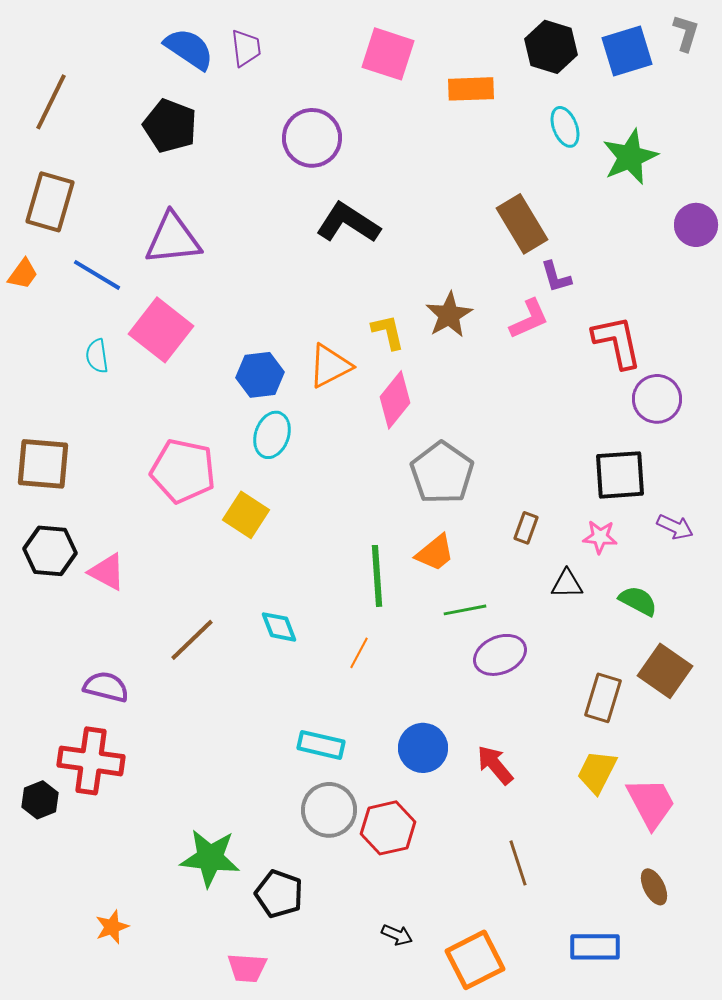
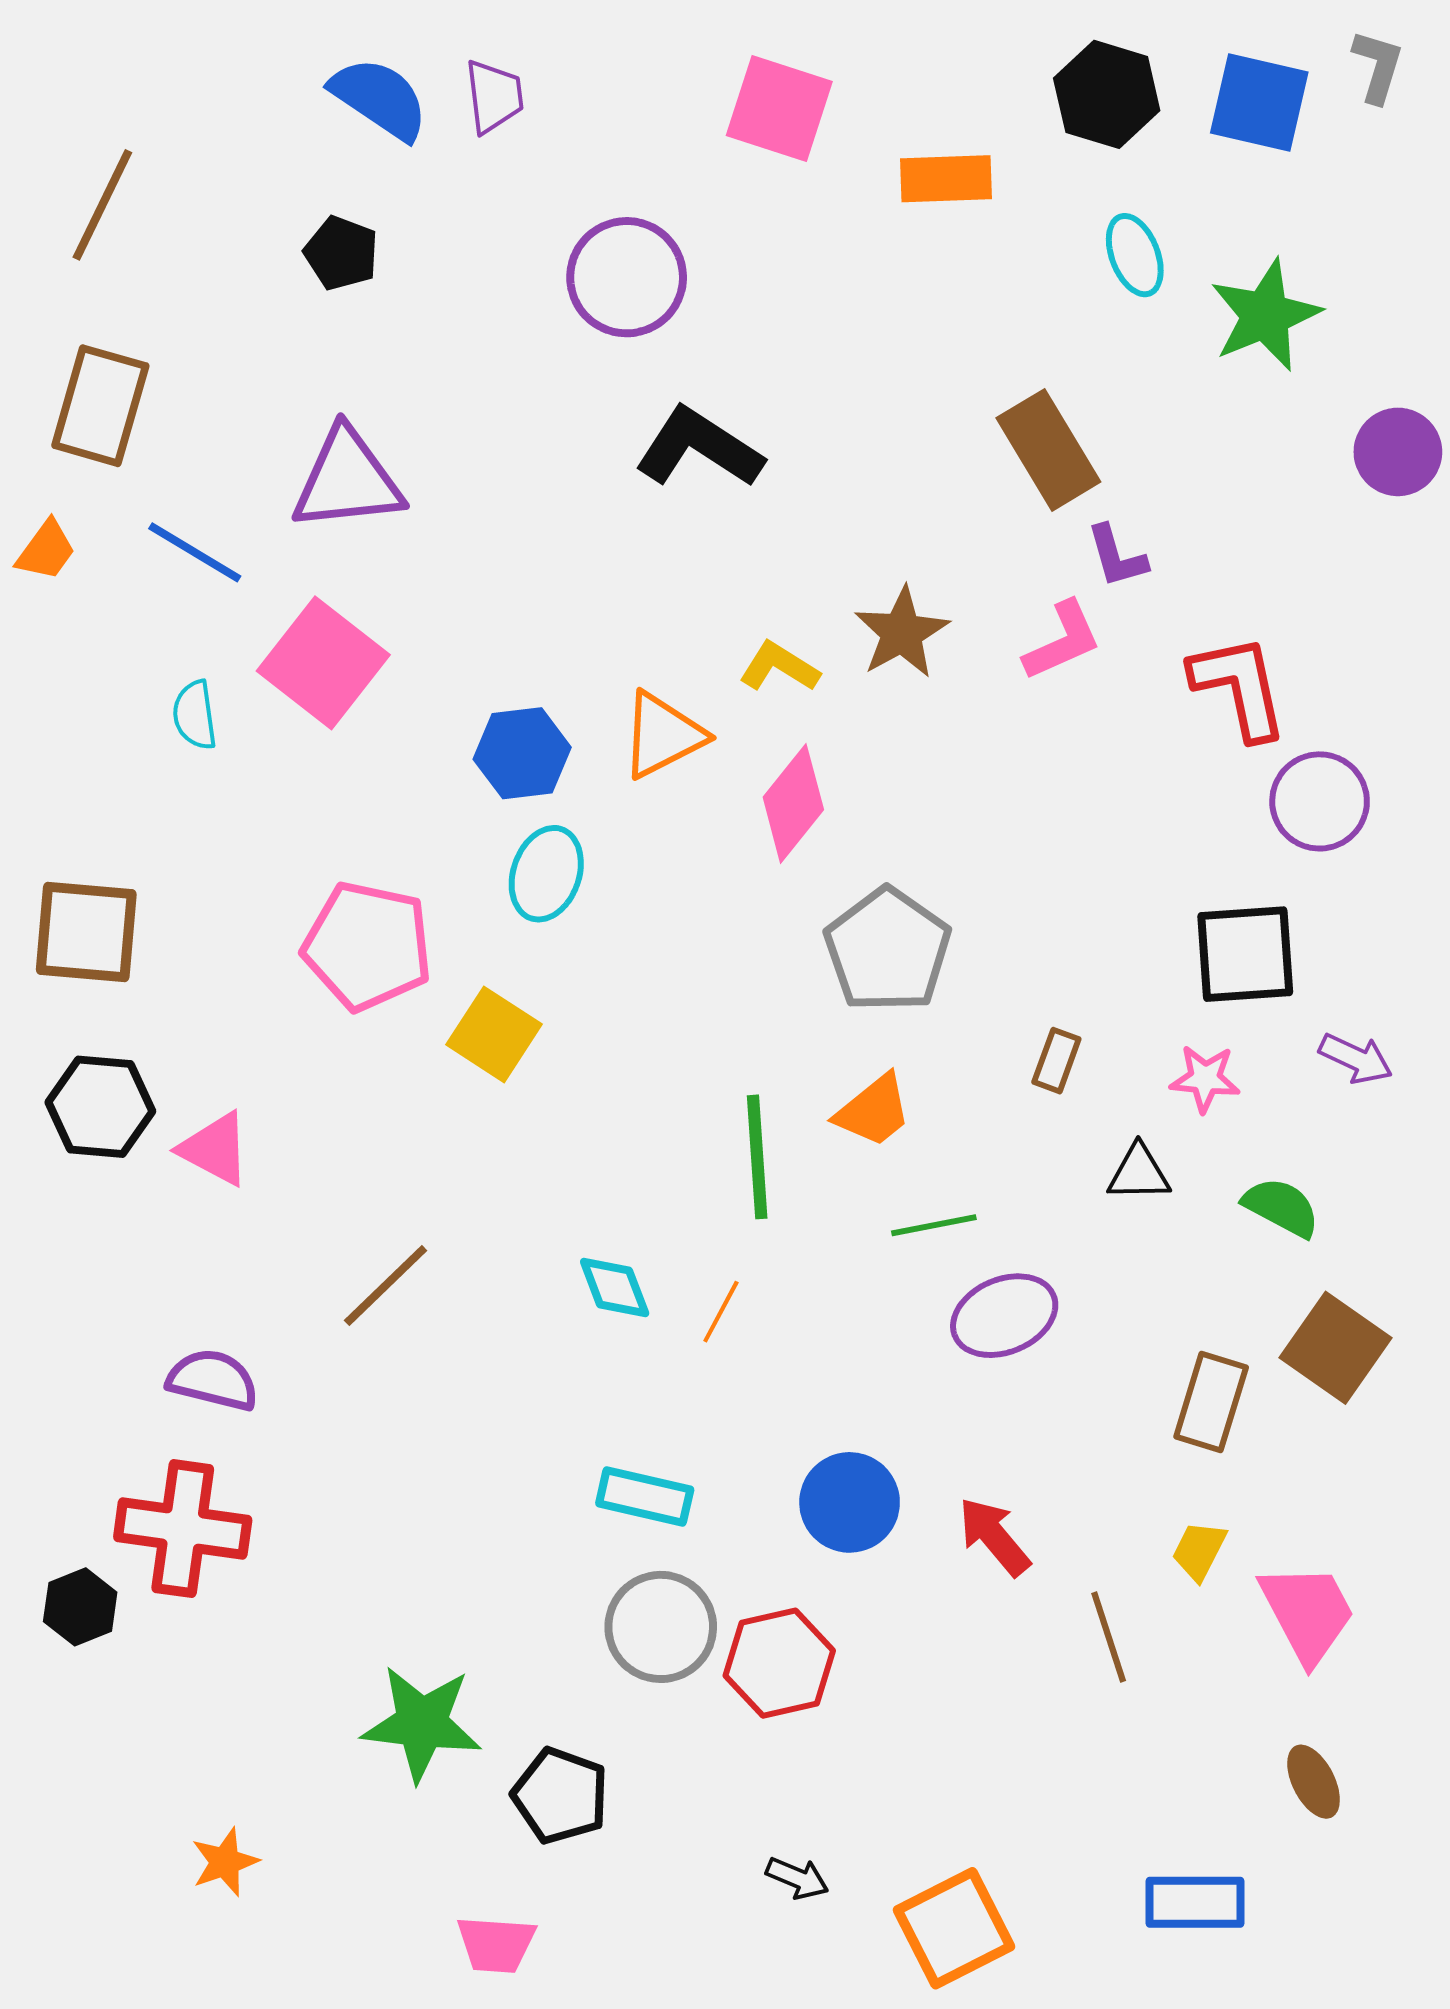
blue square: (627, 51) -> (1259, 102), turned 30
black pentagon: (170, 126) -> (341, 253), size x0.7
yellow L-shape: (388, 332) -> (779, 667), turned -45
cyan diamond: (279, 627) -> (615, 1288), moved
yellow trapezoid: (597, 772) -> (1199, 1551), size x0.7
brown line: (518, 863) -> (1109, 1637), moved

